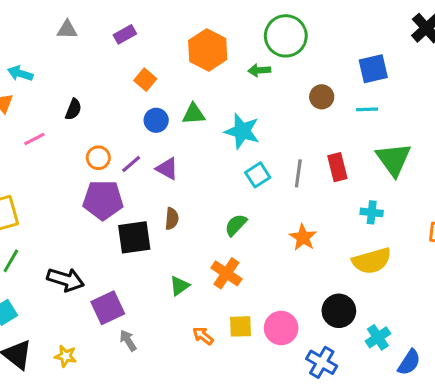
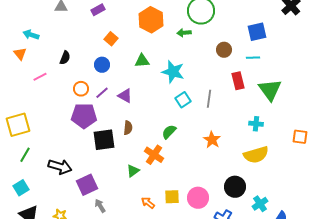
blue circle: (156, 120) -> (102, 65), moved
red rectangle: (337, 167) -> (238, 81), moved
orange cross: (226, 273) -> (154, 155), moved

